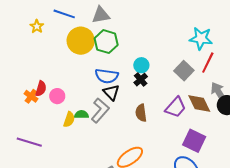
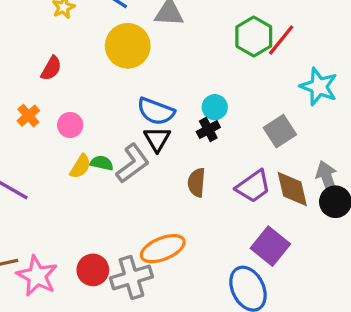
green hexagon: (106, 42) -> (254, 36), moved
red line: (208, 63) -> (281, 40), moved
red semicircle: (41, 89) -> (51, 68), moved

